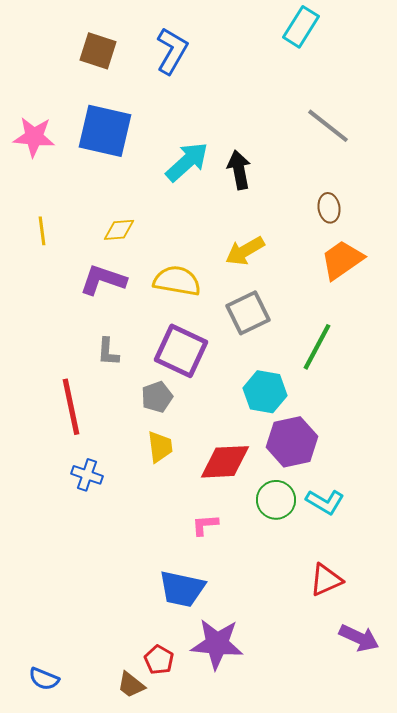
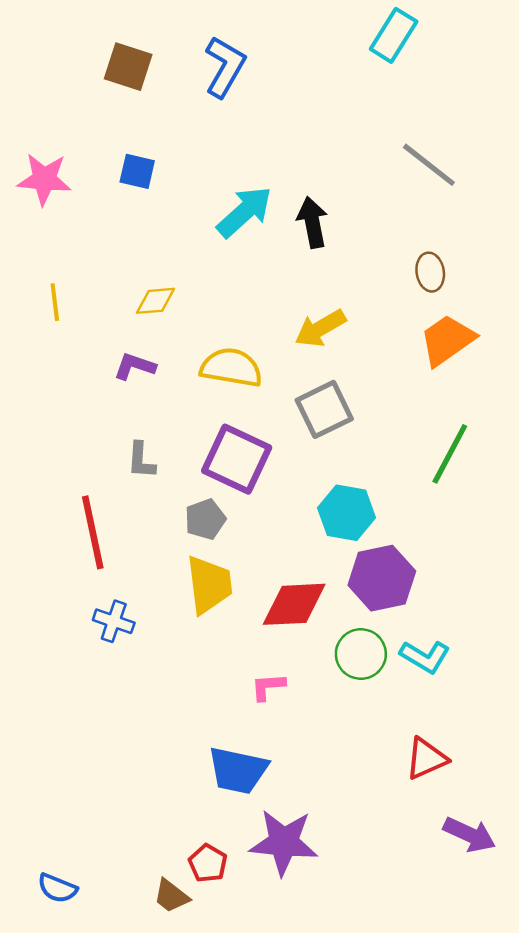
blue square: (105, 131) -> (137, 171), size x0.5
purple L-shape: (103, 280) -> (135, 366), size x0.7
green line: (317, 347) -> (450, 454), moved
yellow trapezoid: (160, 447) -> (209, 585), size x1.4

